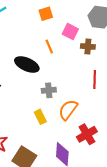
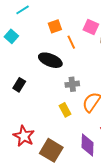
orange square: (46, 14) -> (55, 26), moved

